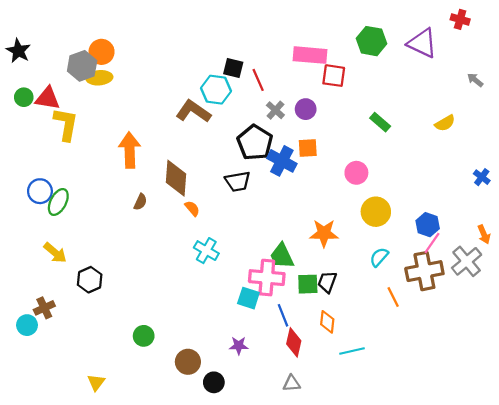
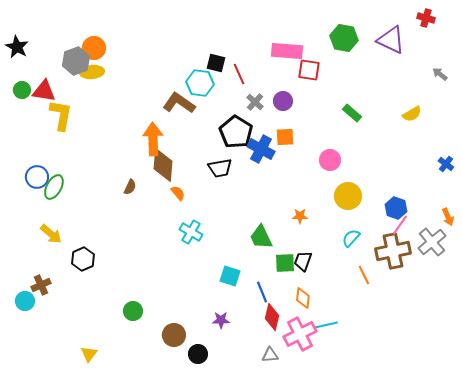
orange arrow: (130, 150) -> (153, 139), moved
orange star: (324, 233) -> (300, 216), size x0.6
pink cross: (267, 278) -> (300, 334), moved, turned -32

